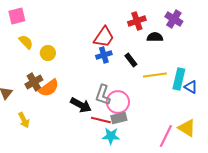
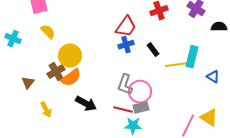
black semicircle: (155, 37) -> (219, 27), moved
yellow circle: (48, 53) -> (70, 56), moved, size x1.5
cyan rectangle: (179, 79) -> (192, 57), moved
black arrow: (81, 105) -> (86, 104), moved

